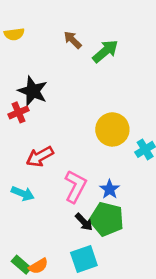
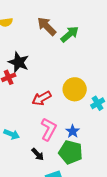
brown arrow: (73, 40) -> (47, 26), size x1.5
red arrow: (40, 157) -> (42, 98), moved
black arrow: (84, 222) -> (38, 154), moved

